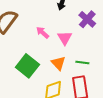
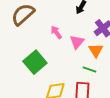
orange triangle: (58, 63) -> (96, 50), moved

